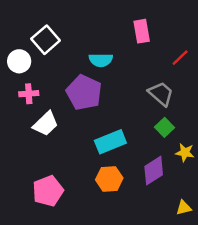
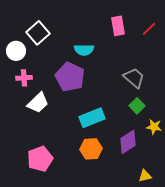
red line: (180, 58) -> (149, 29), moved
yellow triangle: (184, 208) -> (145, 176), moved

